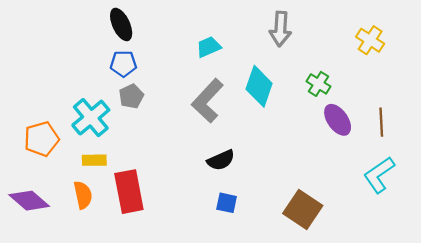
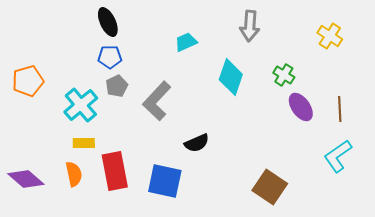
gray L-shape: (207, 101) -> (157, 101), moved
orange pentagon: (41, 139) -> (28, 81), moved
blue square: (227, 203) -> (165, 181), moved, size x1.8

